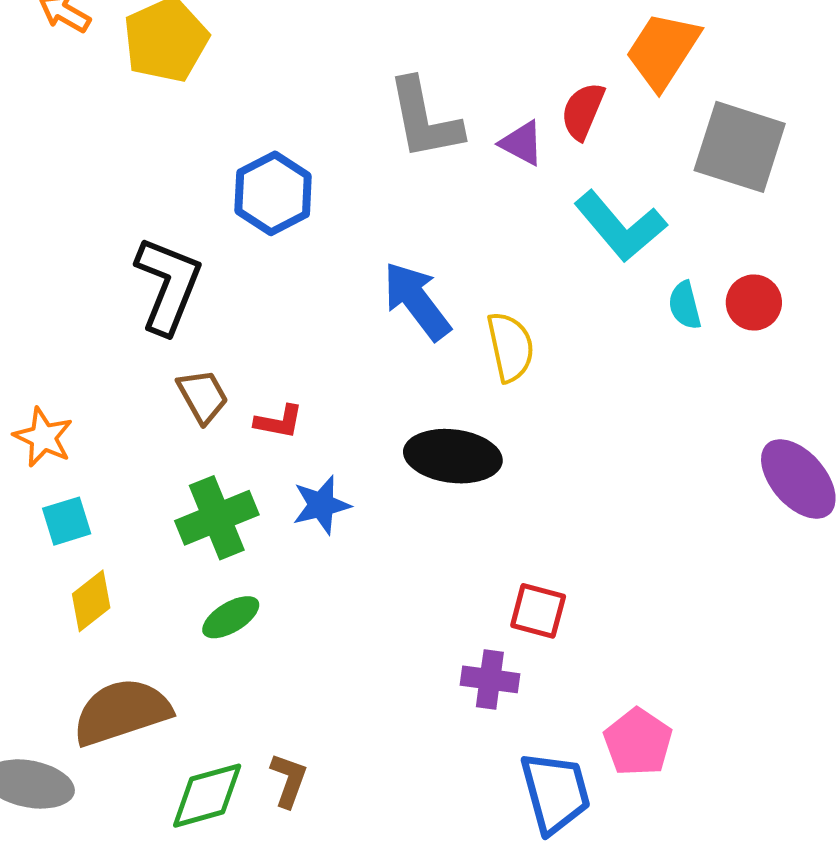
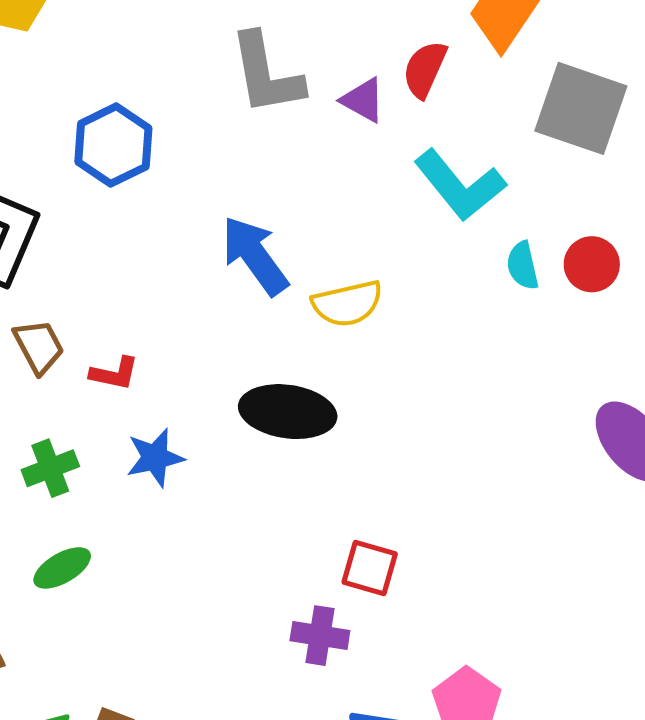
yellow semicircle: (510, 347) -> (347, 304), turned 88
green cross: (217, 518) -> (50, 468), size x0.7

